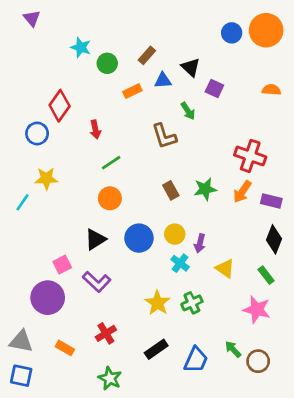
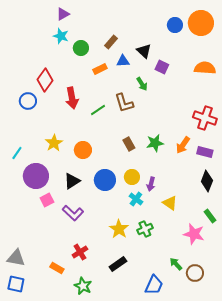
purple triangle: (32, 18) -> (63, 14), moved, turned 40
orange semicircle: (271, 90) -> (205, 68), size x1.5
red arrow: (95, 130) -> (72, 98), size x1.5
red cross: (250, 156) -> (205, 118), moved
green line: (111, 163) -> (98, 110), moved
yellow star: (46, 178) -> (54, 143), moved, turned -30
green rectangle: (266, 275) -> (210, 216), moved
purple circle: (48, 298) -> (36, 176), moved
orange rectangle: (65, 348) -> (57, 268), moved
blue trapezoid: (196, 360) -> (154, 285), moved

